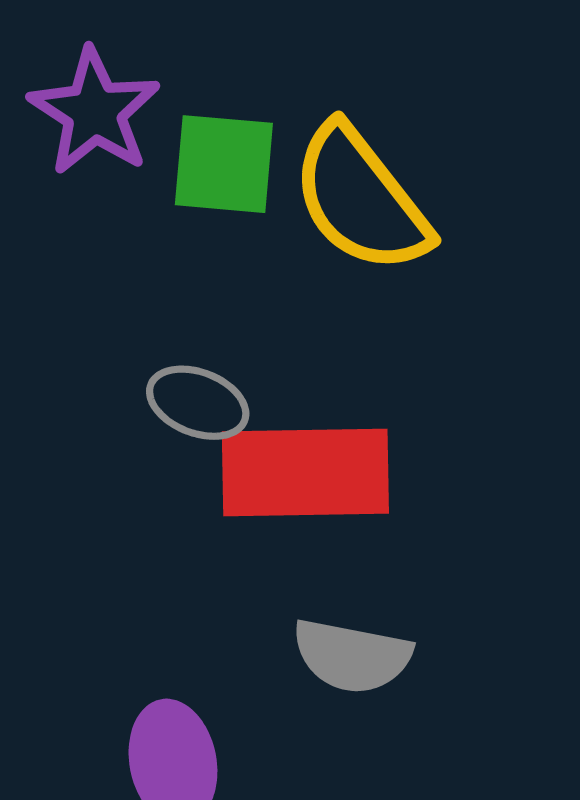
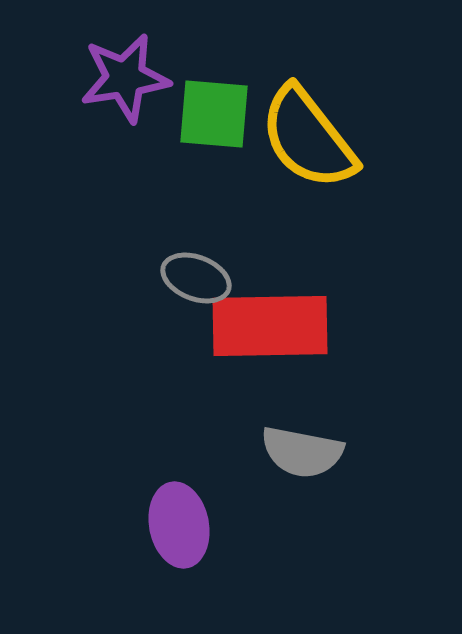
purple star: (94, 112) -> (125, 78), turned 30

